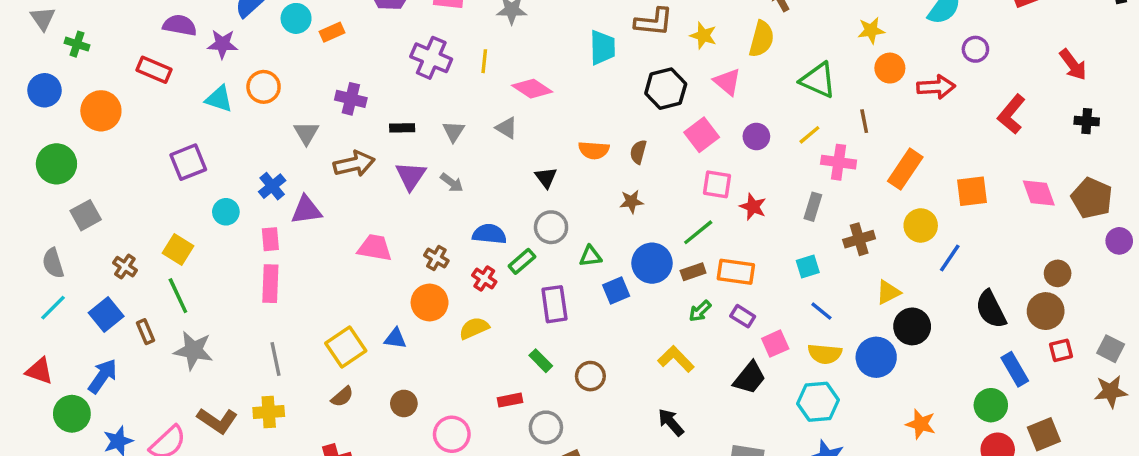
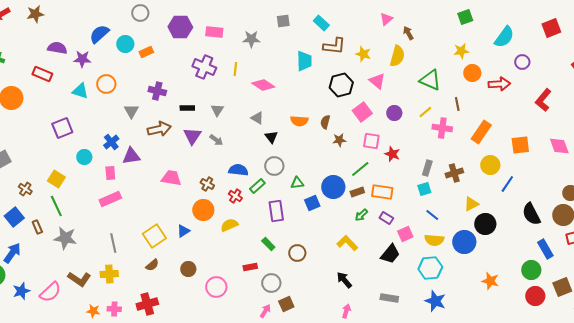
gray triangle: (507, 128) -> (257, 118), moved
brown star: (631, 202) -> (339, 140), moved
gray rectangle: (813, 207) -> (427, 168), moved
pink rectangle: (270, 284) -> (110, 199), turned 65
blue triangle: (395, 338) -> (183, 231), turned -40

